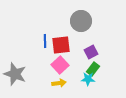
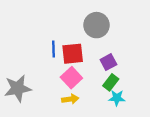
gray star: (15, 74) -> (18, 88), turned -30
cyan star: (88, 79) -> (117, 98), moved

